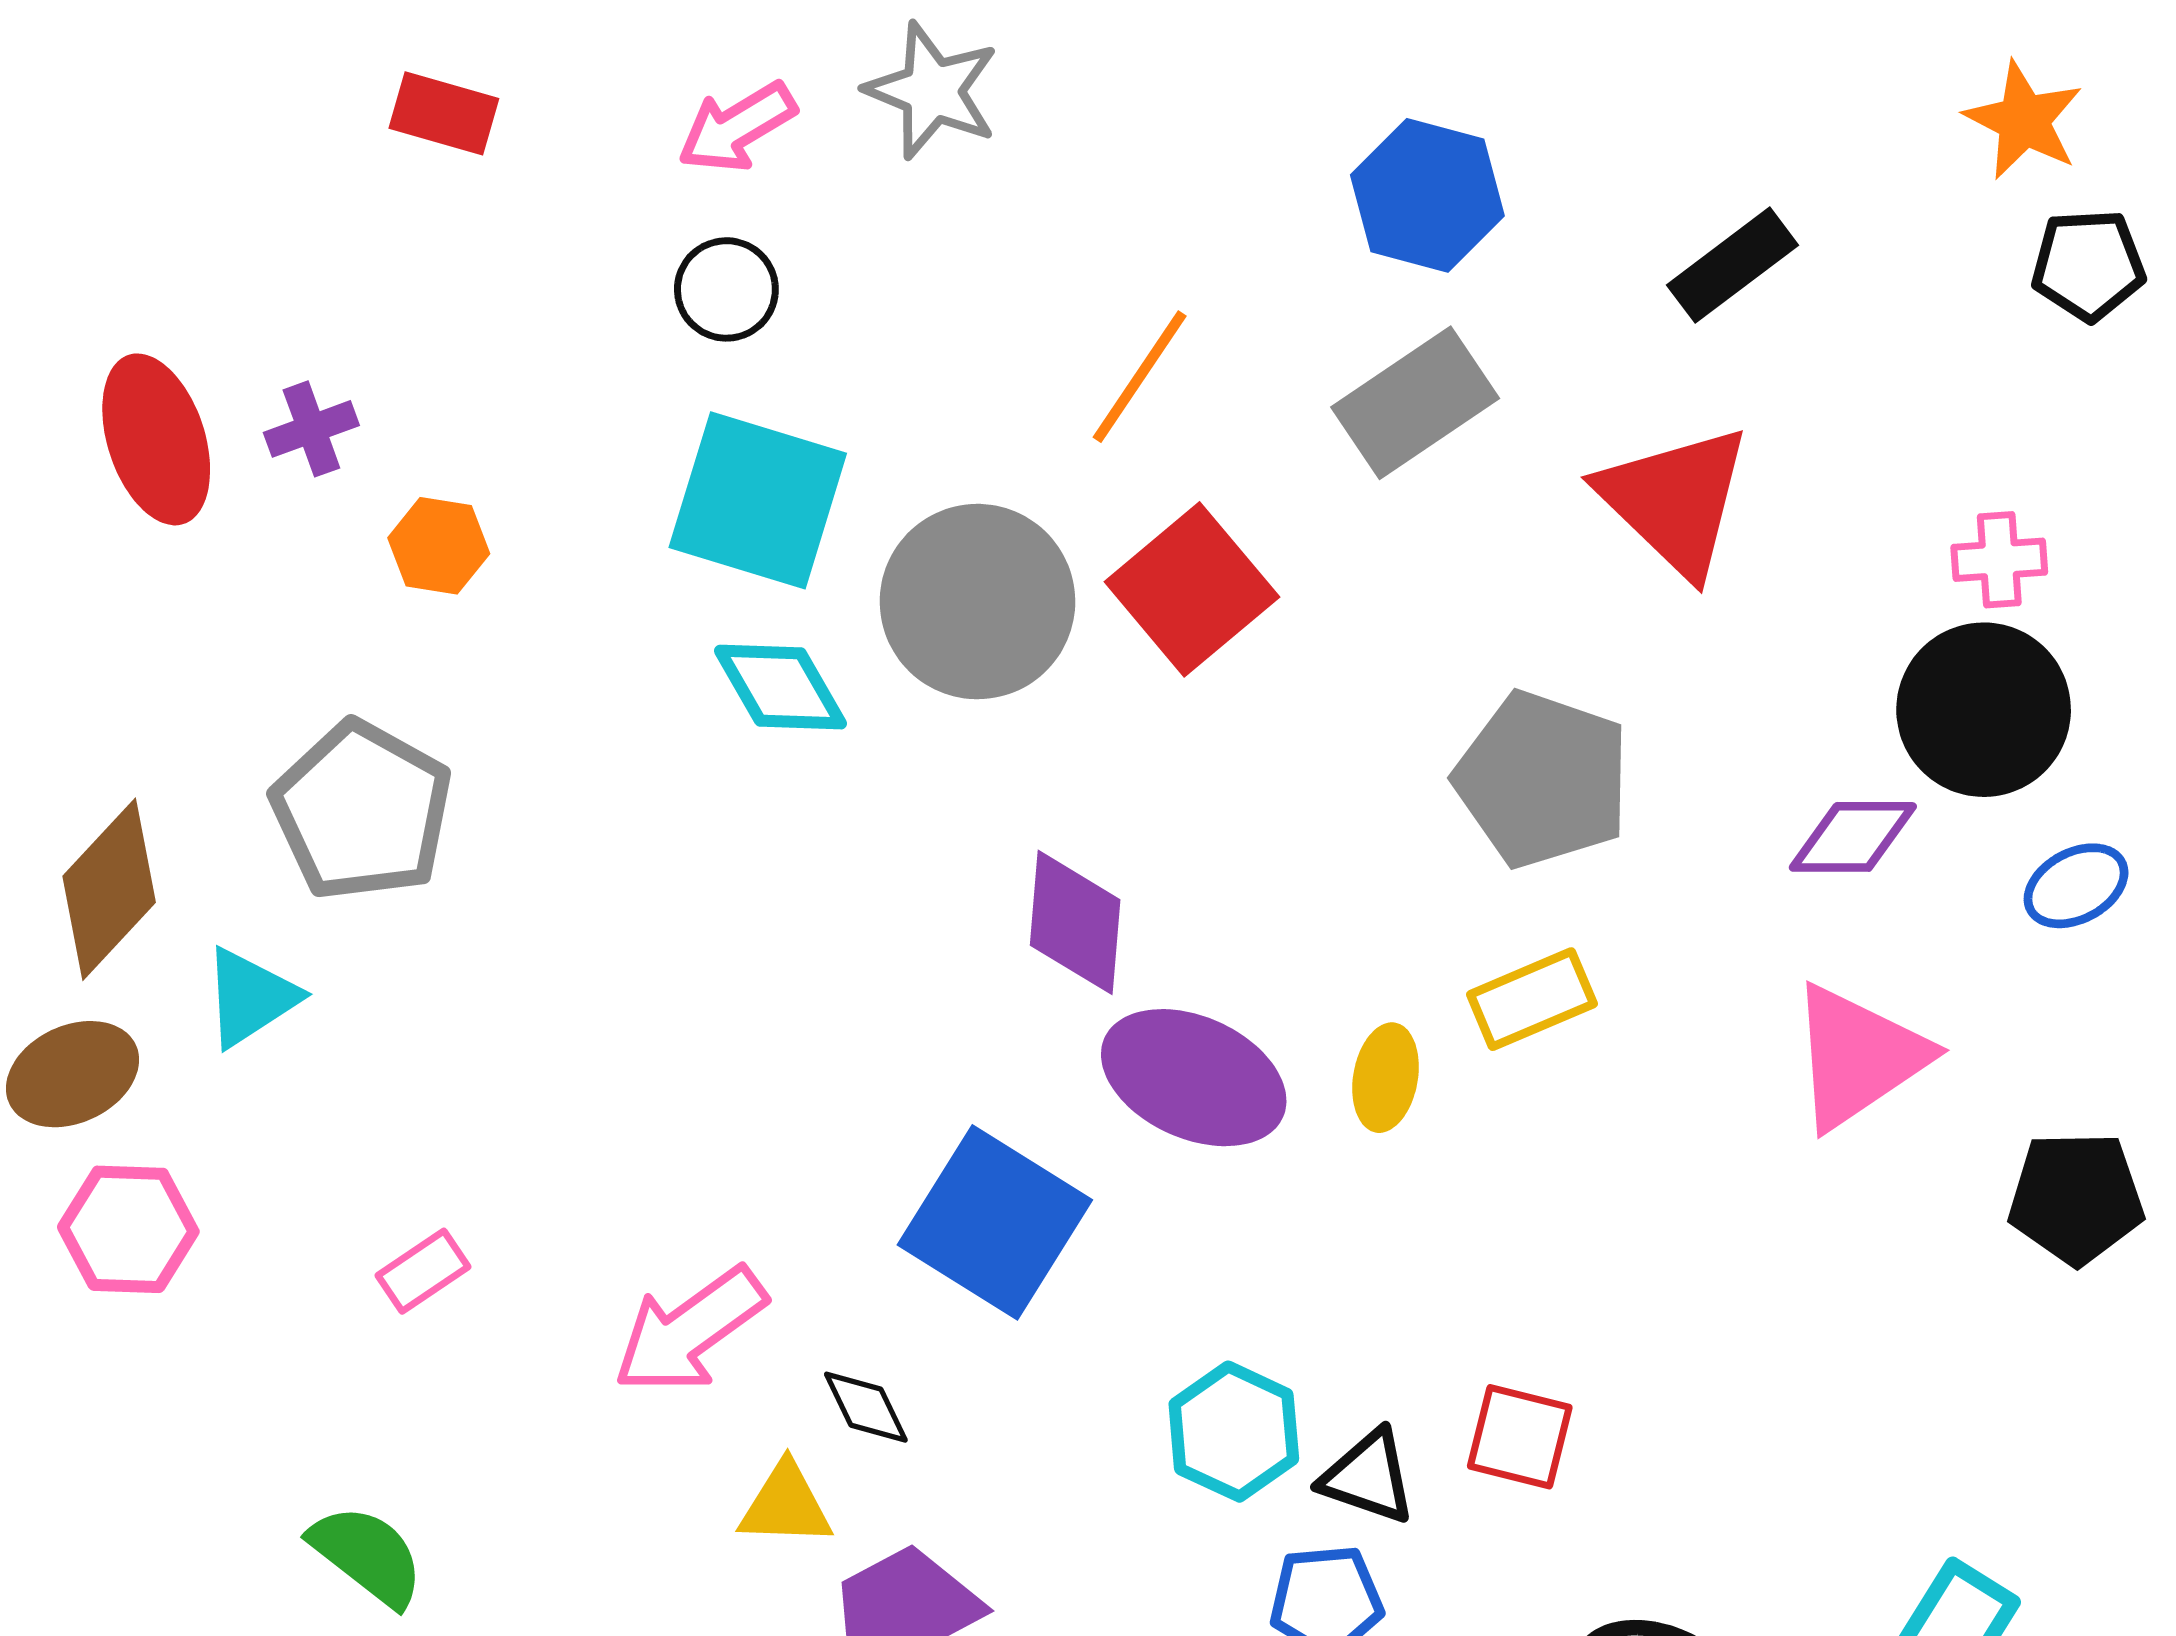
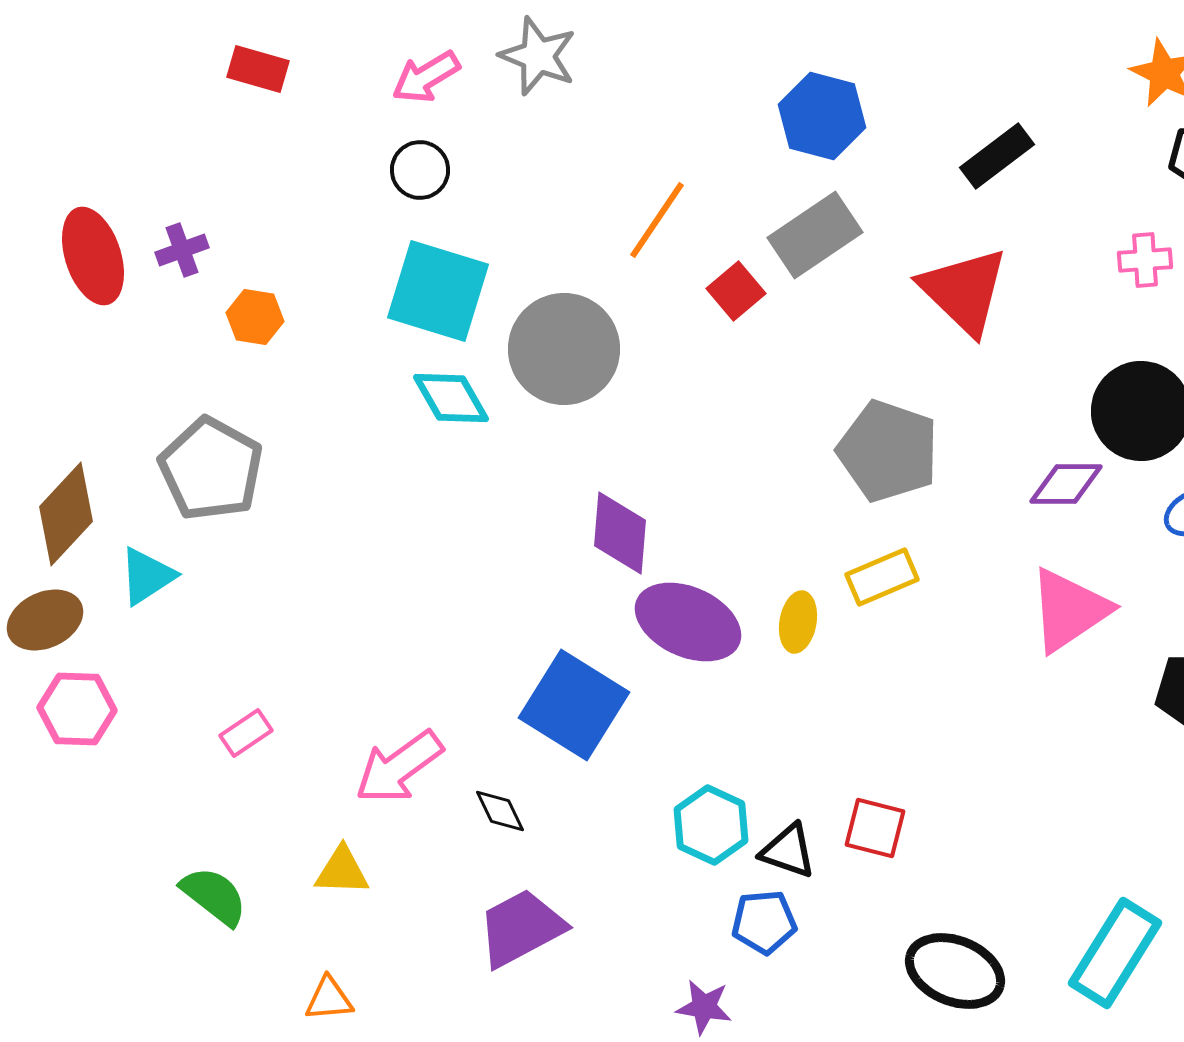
pink cross: (1999, 560) -> (1145, 260), moved
red square: (1192, 589) -> (736, 291), moved, size x0.6
yellow triangle: (786, 1505) -> (342, 871), moved

